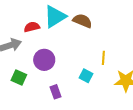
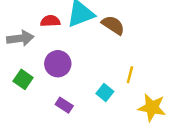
purple rectangle: (56, 92) -> (64, 105), turned -48

